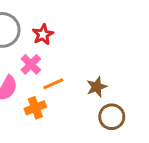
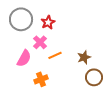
orange cross: (35, 108) -> (41, 79), moved

